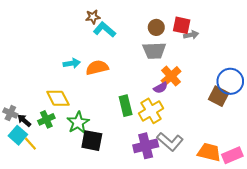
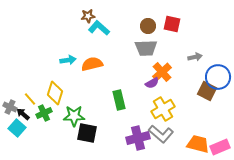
gray arrow: (191, 35) -> (195, 57), moved
yellow diamond: (58, 98) -> (55, 93), turned 45
yellow cross: (151, 111) -> (163, 109), moved
green star: (78, 123) -> (74, 116), turned 30
yellow line: (30, 144) -> (30, 99), moved

